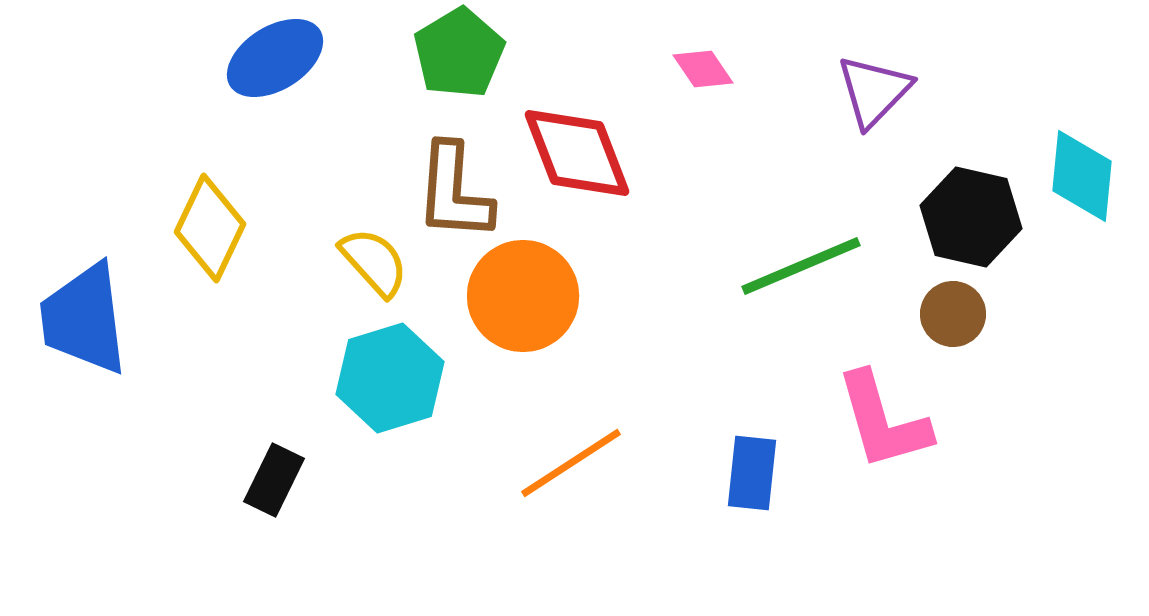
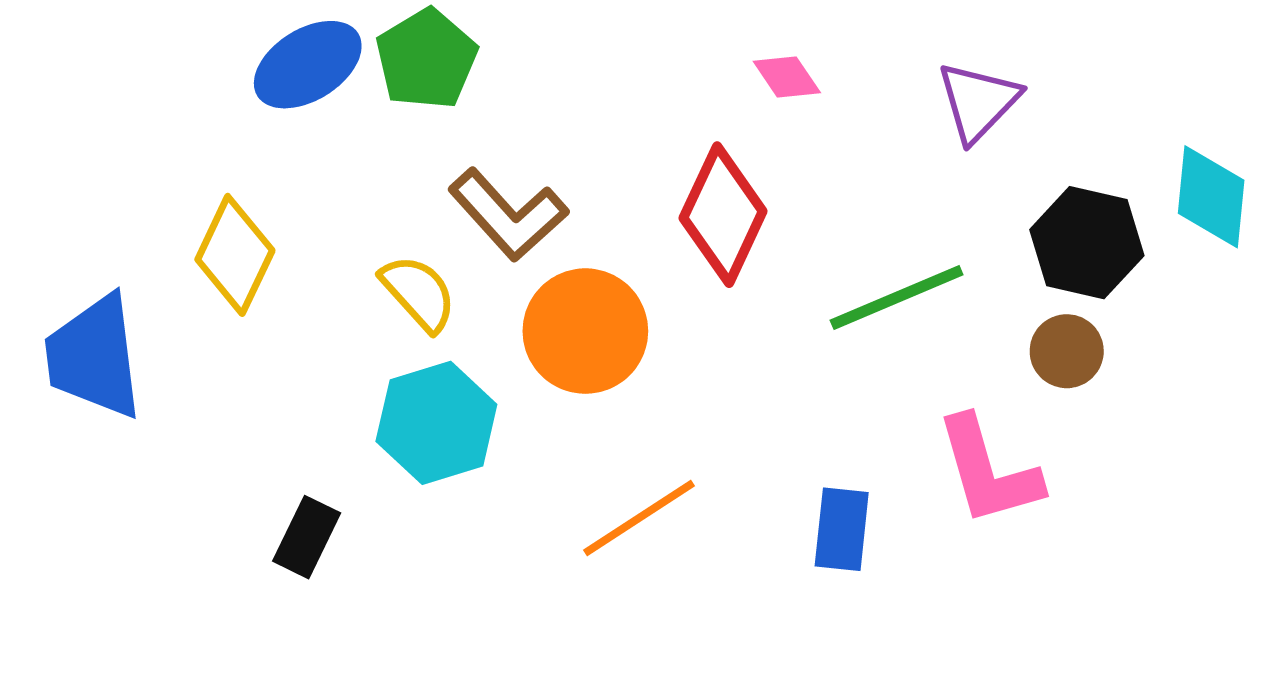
green pentagon: (459, 53) -> (426, 59), moved
red diamond: (577, 153) -> (723, 215), moved, turned 46
brown L-shape: (454, 192) -> (508, 215), turned -46

